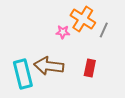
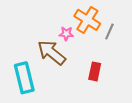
brown arrow: (49, 66) -> (52, 53), moved, turned 32

